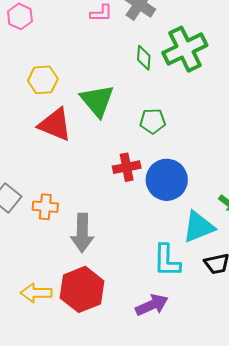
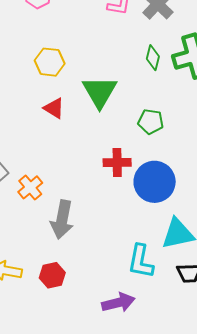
red triangle: (55, 125) -> (54, 108), size x0.6
orange cross: (45, 207) -> (30, 187), turned 35
red hexagon: (82, 289) -> (52, 275), size x0.6

